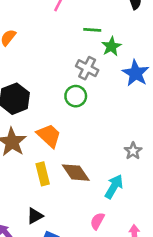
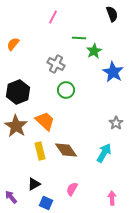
gray cross: (87, 68) -> (56, 64), moved
gray star: (133, 151) -> (116, 123), moved
cyan arrow: (114, 187) -> (104, 153), moved
pink semicircle: (97, 221) -> (72, 189), moved

